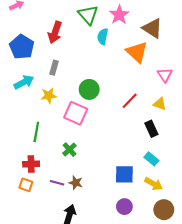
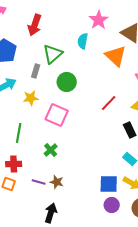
green triangle: (88, 15) -> (53, 54), moved, turned 30
red arrow: (55, 32) -> (35, 25), moved
green circle: (89, 89) -> (67, 82), moved
blue square: (124, 174) -> (109, 184), moved
purple circle: (124, 207) -> (112, 205), moved

